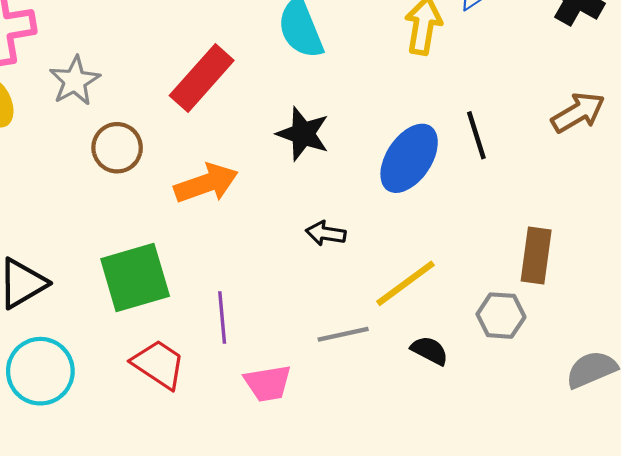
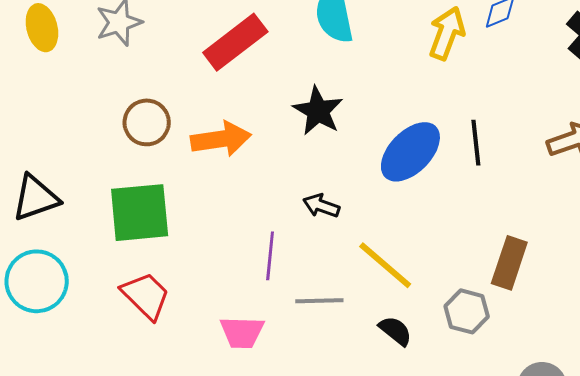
brown circle: (117, 148) -> (147, 122), moved
yellow line: (405, 283) -> (385, 265), turned 66
purple line: (222, 318) -> (270, 256), moved

